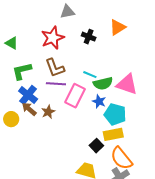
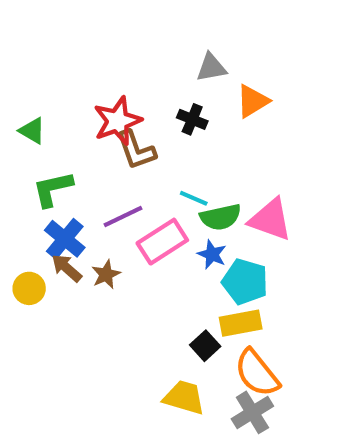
gray triangle: (67, 12) -> (211, 68), moved
brown L-shape: (55, 68) -> (136, 150), moved
purple line: (56, 84) -> (123, 216), turned -30
pink rectangle: (75, 96) -> (162, 242), turned 30

